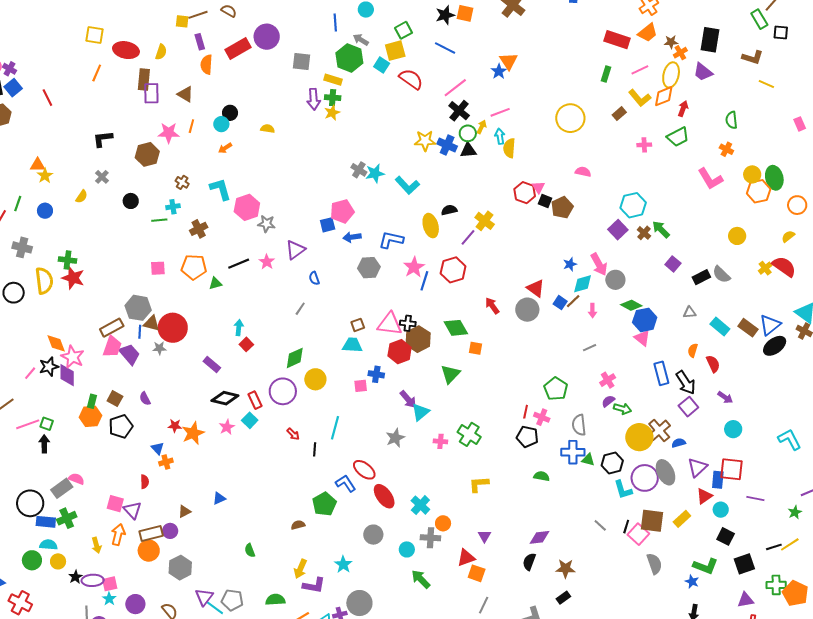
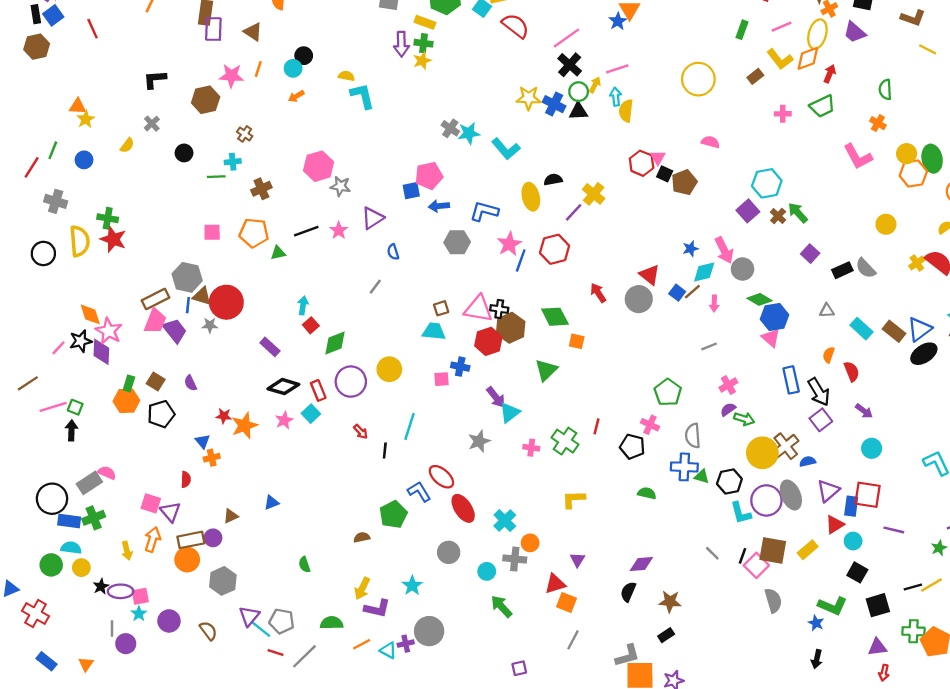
cyan L-shape: (220, 189) -> (362, 96), moved
green diamond: (295, 358) -> (335, 343), moved
red line: (526, 412) -> (597, 426), moved

